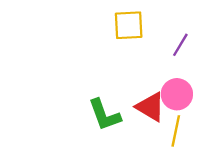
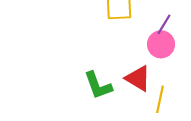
pink circle: (177, 94) -> (161, 44), moved

